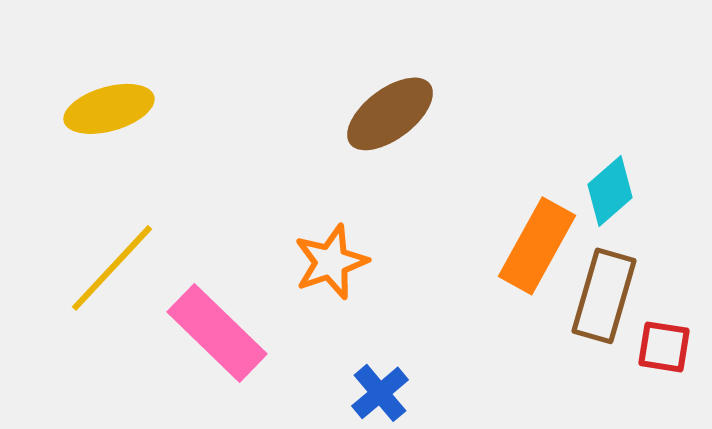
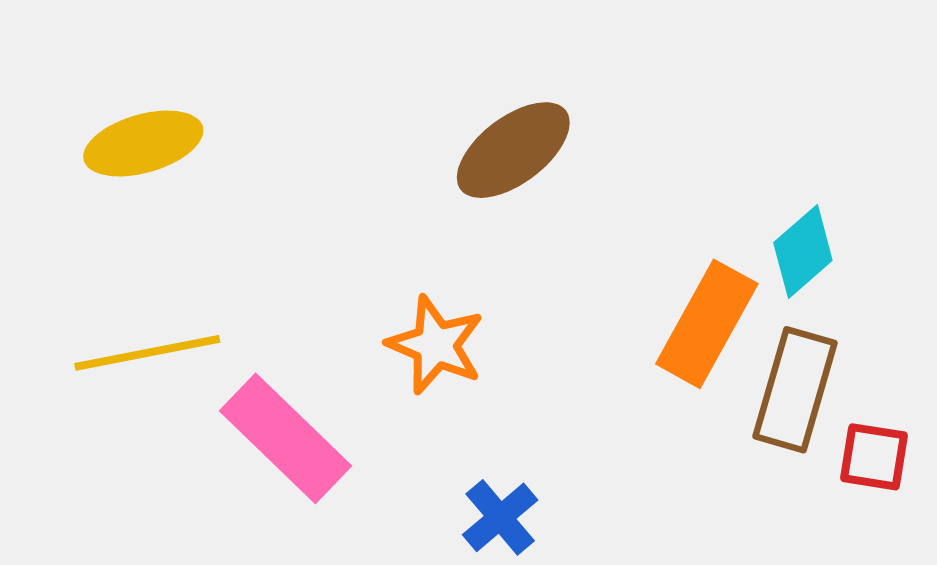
orange star: (331, 262) -> (436, 345), turned -30
yellow line: (112, 268) -> (147, 353), turned 36

